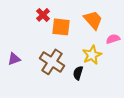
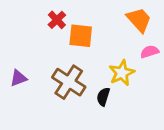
orange trapezoid: (93, 20) -> (139, 20), moved

